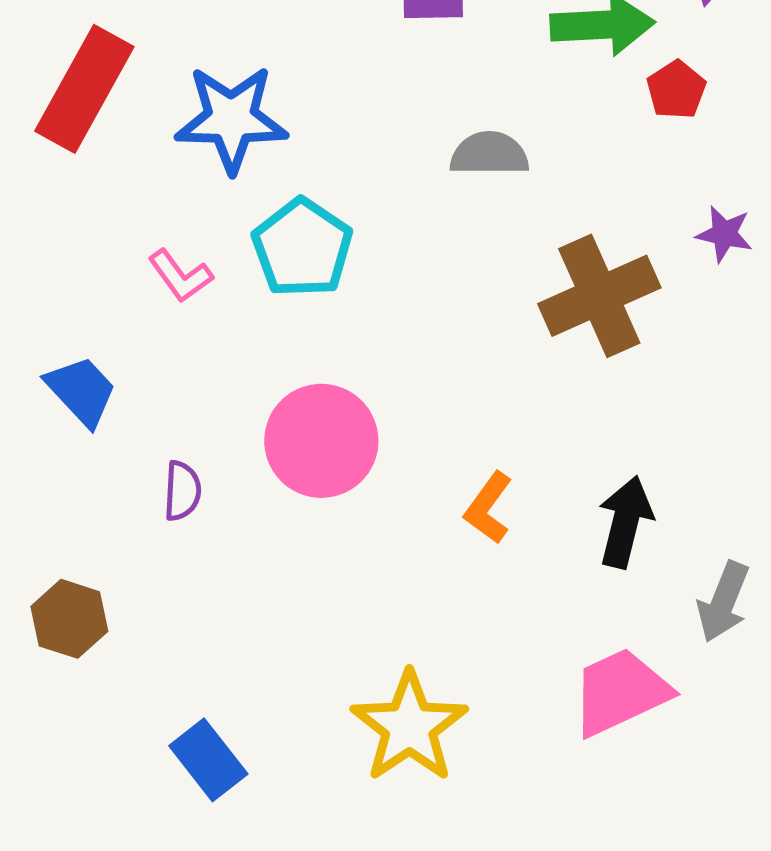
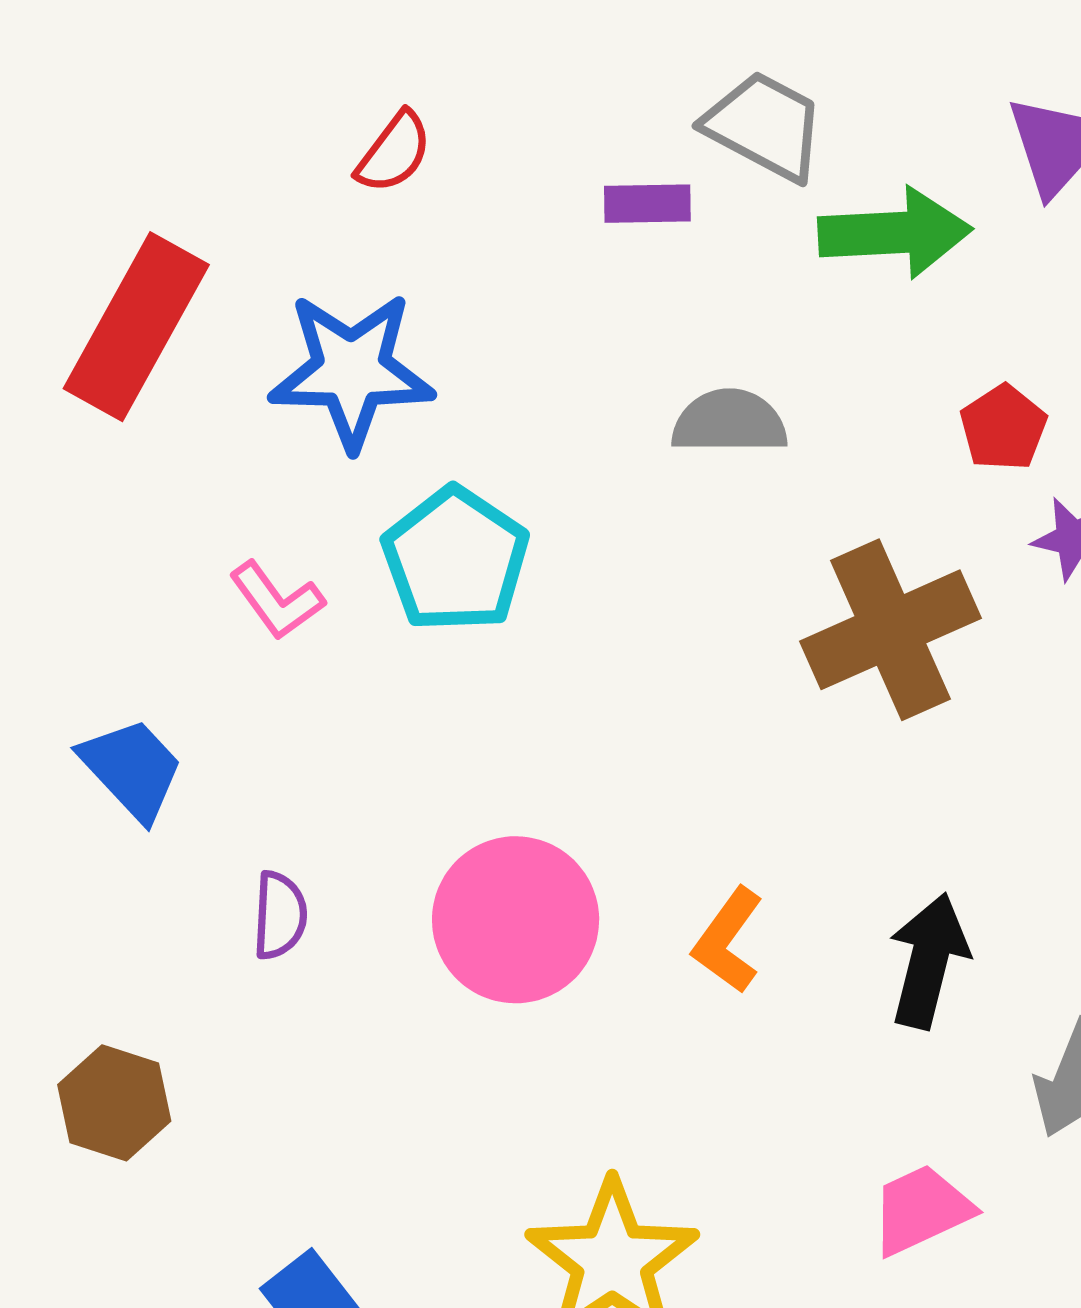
red pentagon: (676, 90) -> (1003, 428), moved
pink circle: (321, 441) -> (516, 920), moved
pink trapezoid: (620, 692) -> (921, 1210), size x0.7

